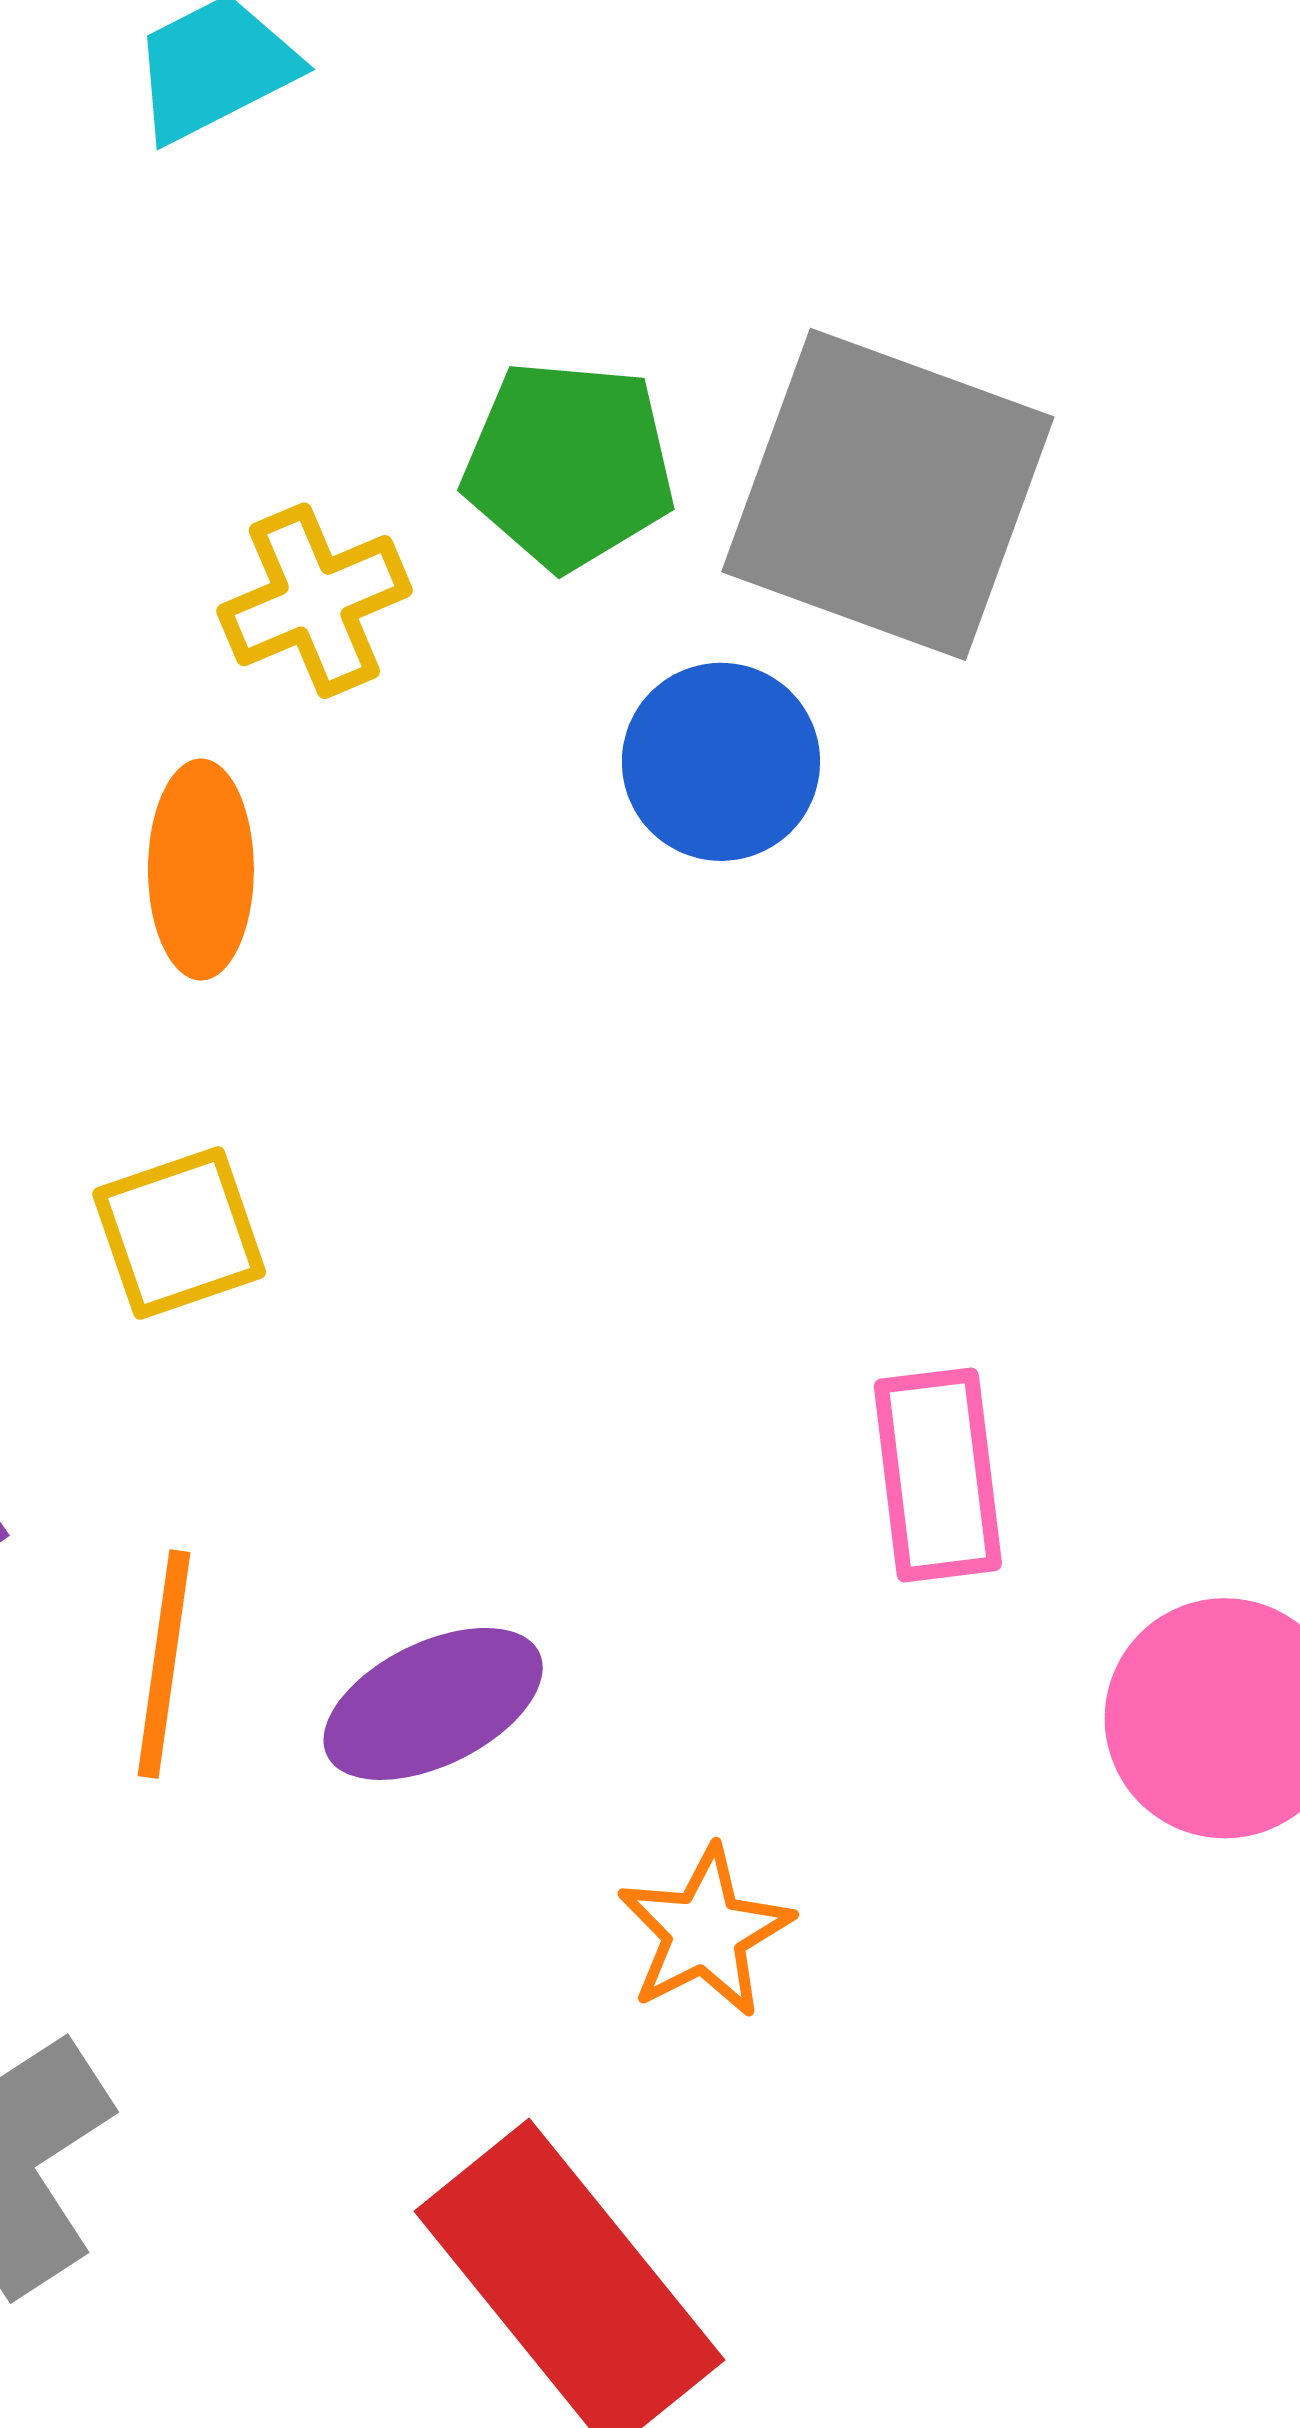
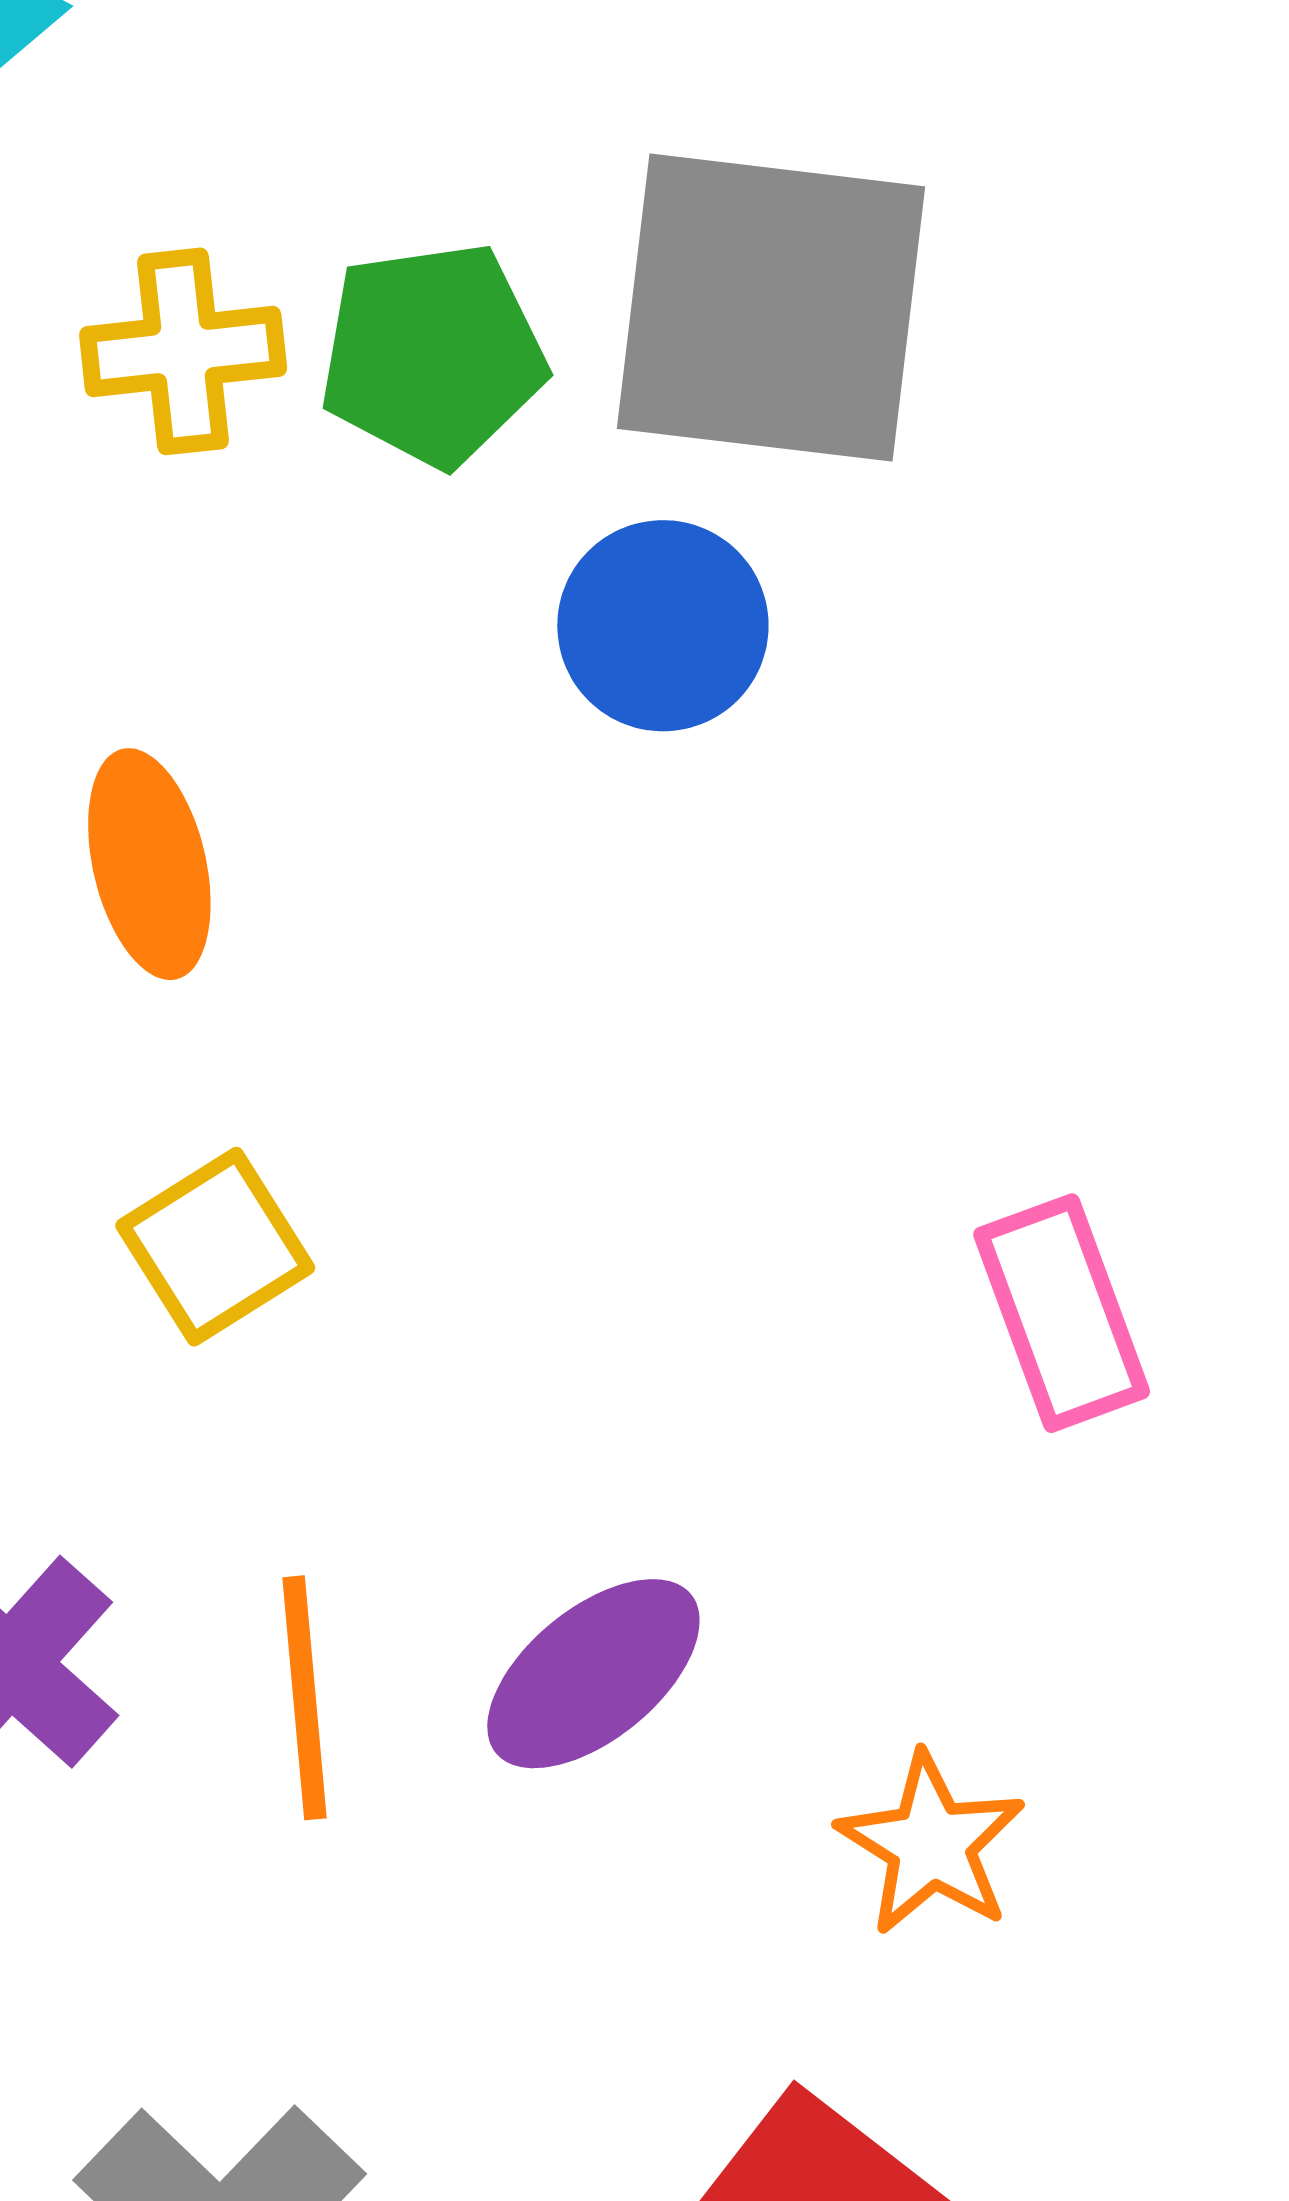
yellow cross: (314, 601) -> (183, 351), moved, turned 30

